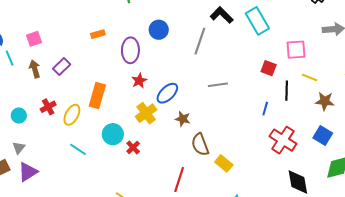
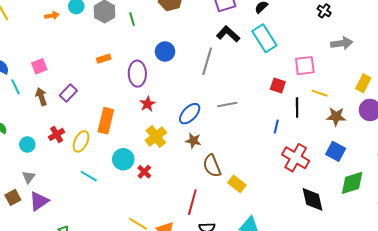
blue ellipse: (167, 93) -> (190, 114), moved

